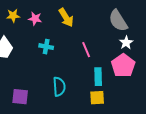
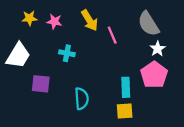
pink line: (86, 50) -> (112, 35), moved
purple square: (20, 97) -> (41, 84), moved

